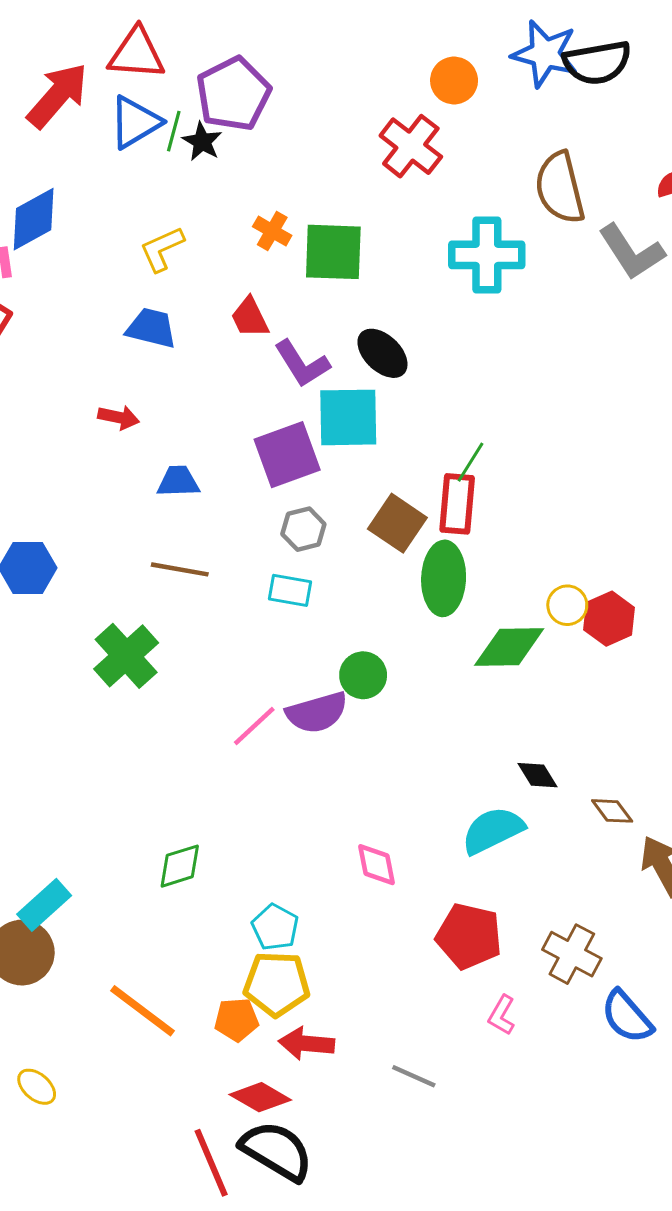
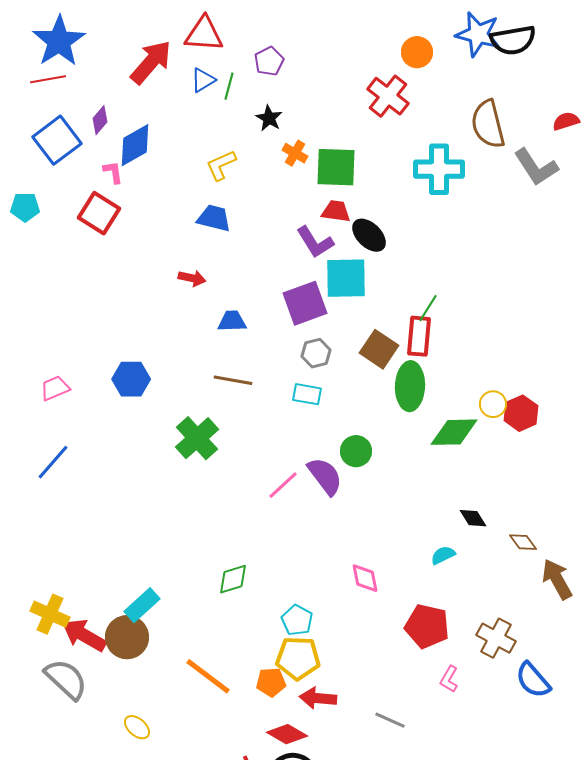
purple pentagon: (233, 94) -> (269, 61), size x0.6
blue triangle: (135, 122) -> (203, 80), size x0.7
black star: (202, 142) -> (269, 118), moved
red trapezoid: (250, 318) -> (336, 211), moved, turned 124
purple semicircle: (317, 713) -> (325, 476), turned -111
cyan semicircle: (493, 830) -> (443, 555), size x0.6

